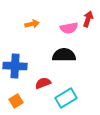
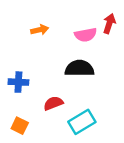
blue cross: (15, 66) -> (18, 82), size x0.7
orange square: (16, 101) -> (20, 126), turned -32

